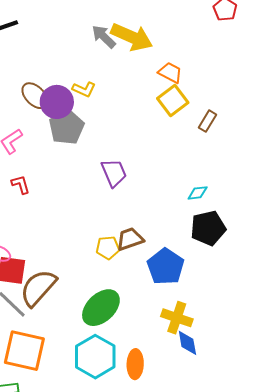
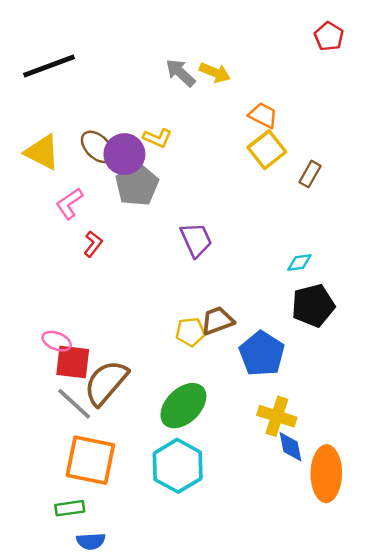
yellow arrow: (132, 37) -> (215, 73), size x0.6
red L-shape: (21, 184) -> (93, 244), moved, turned 55
orange ellipse: (135, 364) -> (326, 474), moved, size x1.5

